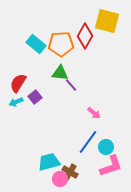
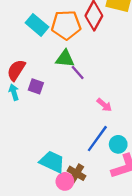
purple square: (35, 97) -> (36, 86), turned -32
cyan arrow: (16, 102) -> (14, 92), turned 96
cyan trapezoid: (49, 162) -> (52, 162), turned 40

